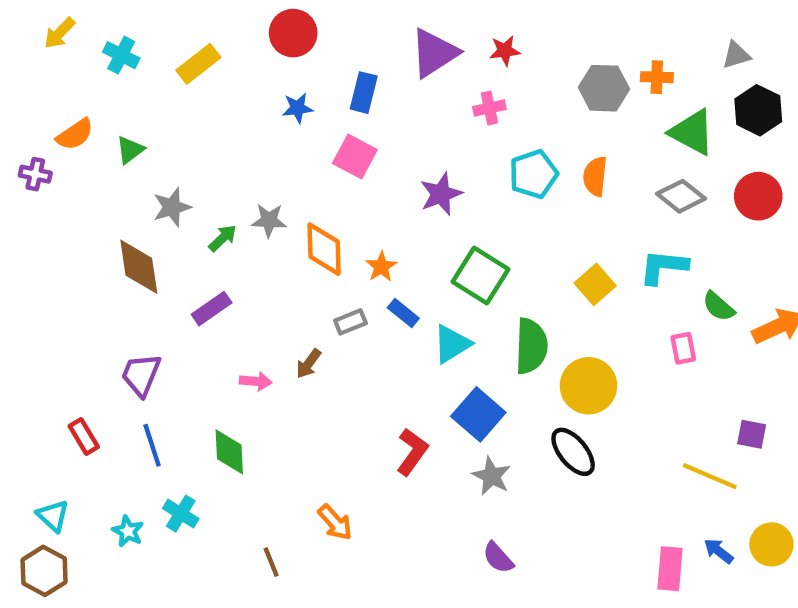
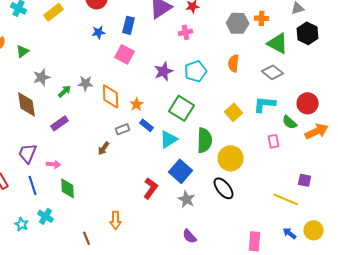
cyan pentagon: (533, 174) -> (196, 71), moved
red circle: (758, 196) -> (308, 103), moved
pink arrow: (256, 381) -> (54, 164), moved
orange arrow: (335, 522) -> (116, 220), turned 42
pink rectangle: (670, 569) -> (255, 241), moved

